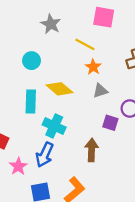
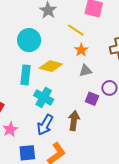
cyan circle: (31, 61) -> (29, 40), size x1.5
yellow diamond: (59, 89) -> (51, 66), turned -30
blue arrow: (45, 155) -> (45, 125), moved

